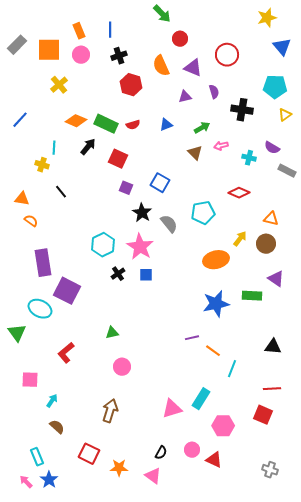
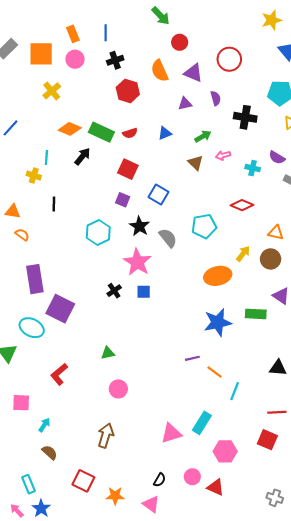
red square: (118, 159) -> (128, 169), moved
black line: (61, 192) -> (54, 204), turned 40
cyan hexagon: (103, 245) -> (98, 233), moved

